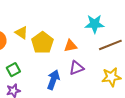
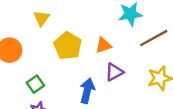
yellow triangle: (21, 33) -> (42, 18), moved, turned 40

